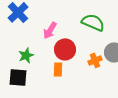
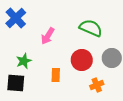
red circle: (65, 49) -> (82, 60), moved
orange cross: (95, 60) -> (97, 85), moved

